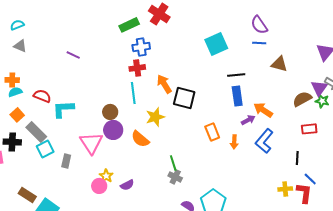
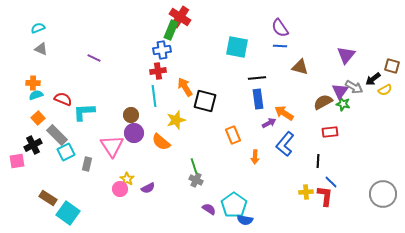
green rectangle: (129, 25) -> (171, 30), moved, turned -42
cyan square: (216, 44) -> (237, 47), turned 35
black cross: (12, 142) -> (33, 145), turned -30
orange arrow: (234, 142) -> (255, 157), moved

